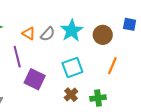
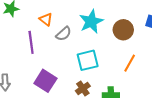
gray semicircle: (48, 34) -> (64, 34), moved
purple square: (35, 79) -> (45, 81), moved

